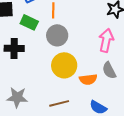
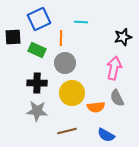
black cross: (14, 48) -> (37, 83), moved
gray star: (17, 97) -> (37, 111), moved

